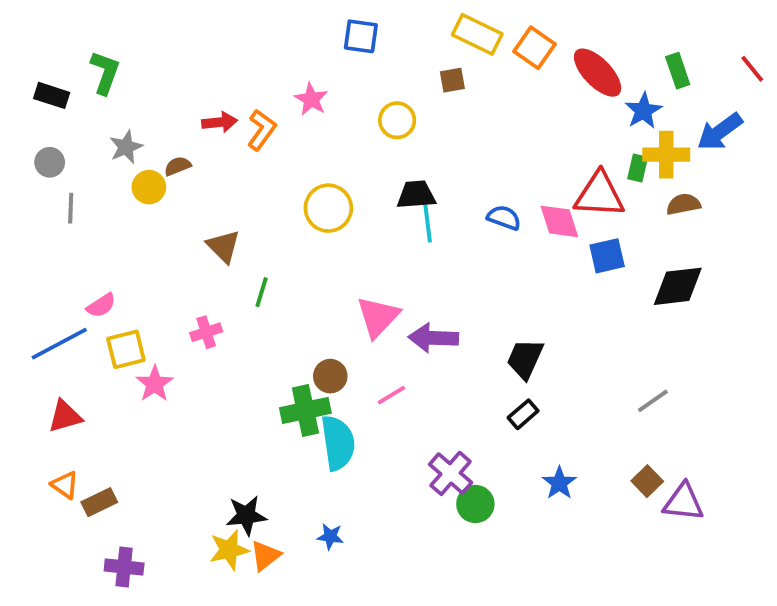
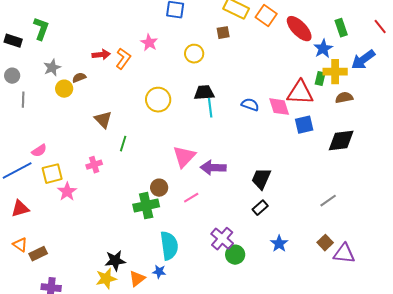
cyan semicircle: (338, 443) -> (169, 246), moved
orange triangle: (265, 556) -> (137, 279), moved

